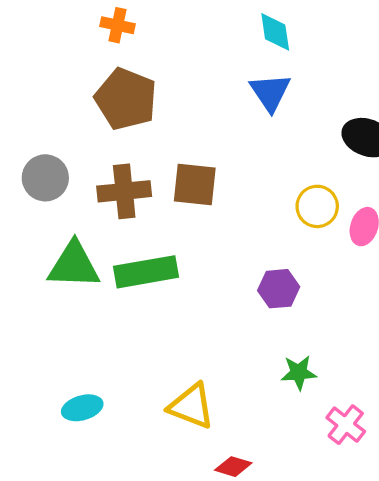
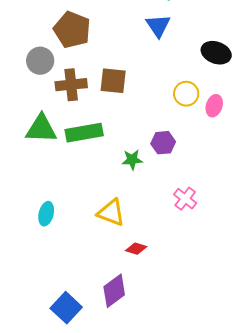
gray circle: (45, 178) -> (40, 61), moved
green star: (299, 373) -> (132, 160), moved
cyan ellipse: (82, 408) -> (46, 214), turned -60
pink cross: (346, 425) -> (185, 199), moved

